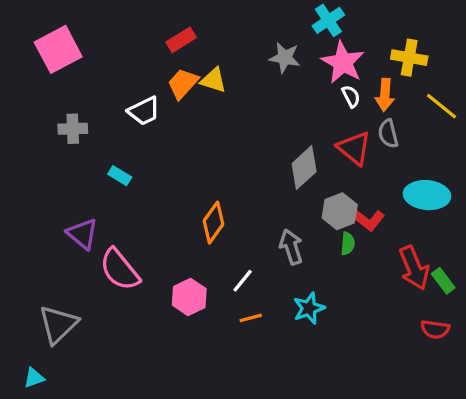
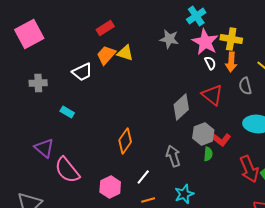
yellow cross: (409, 58) -> (231, 39), moved
gray semicircle: (388, 134) -> (245, 86), moved

